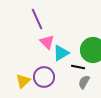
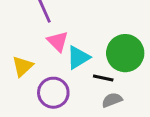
yellow triangle: (23, 81) -> (23, 66), moved
gray semicircle: (84, 82) -> (112, 100), turned 40

